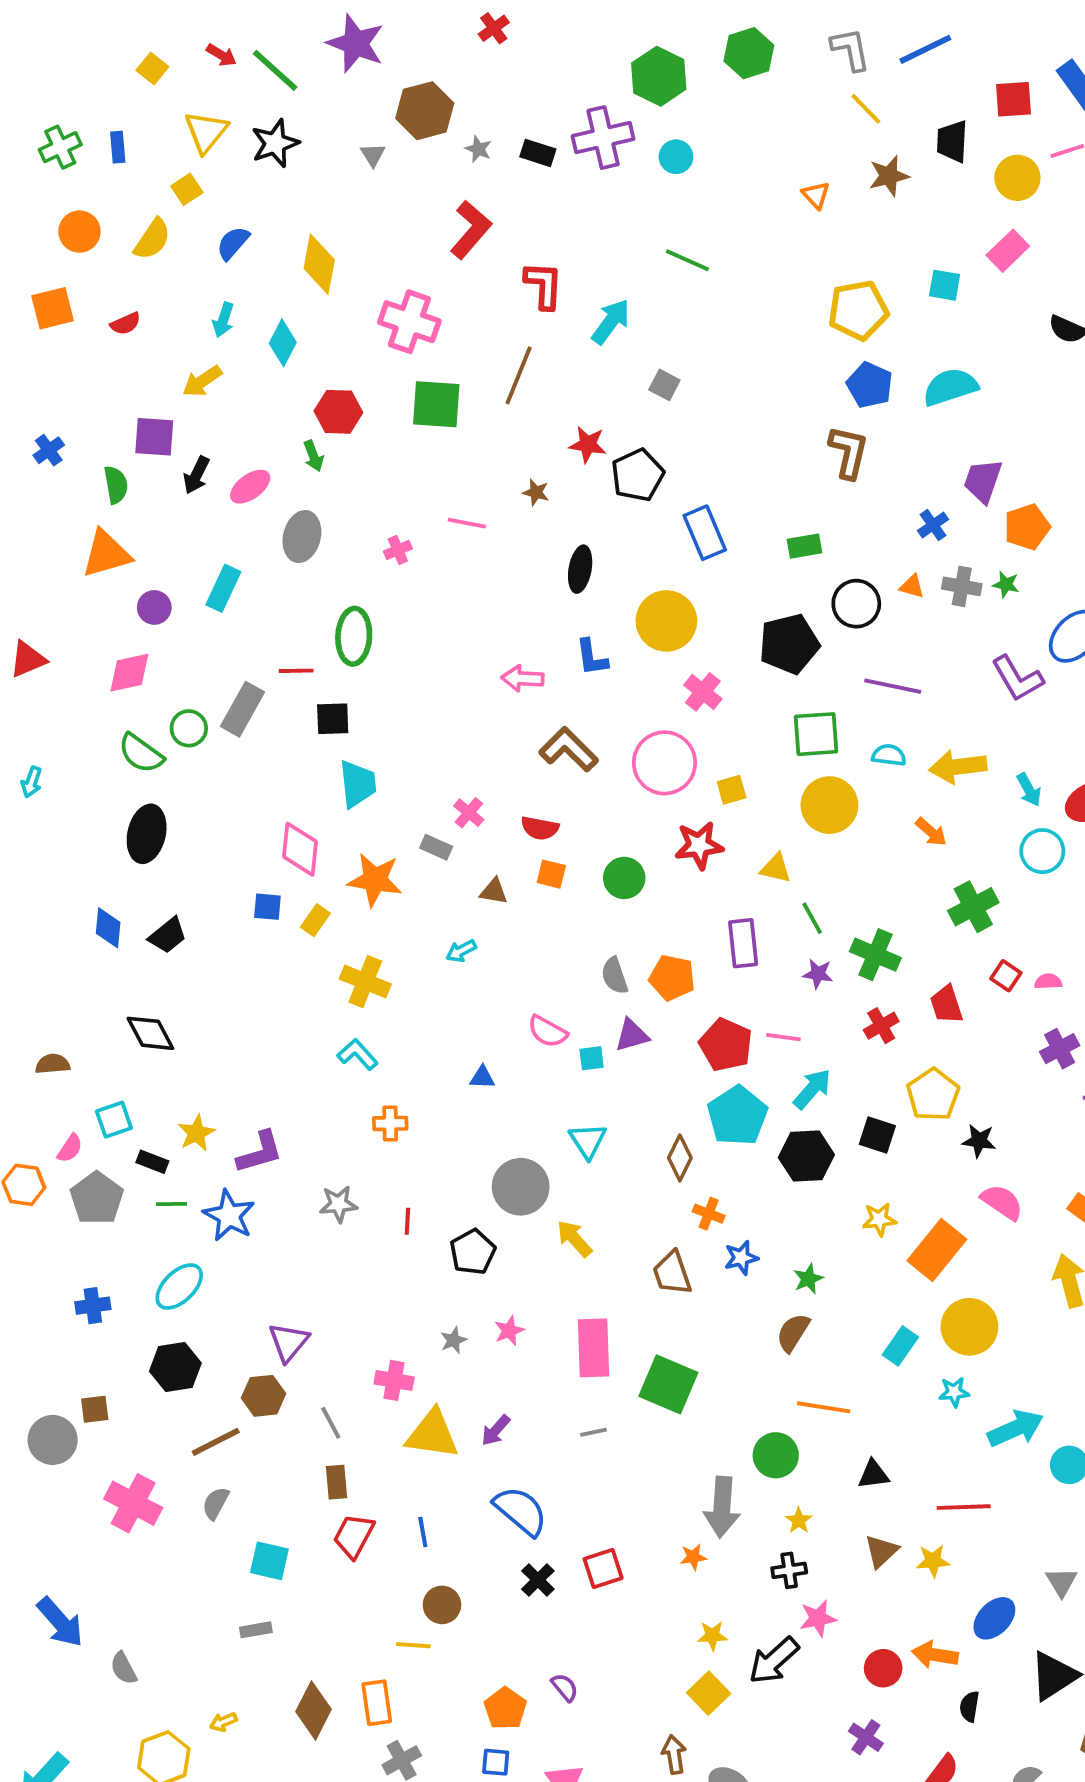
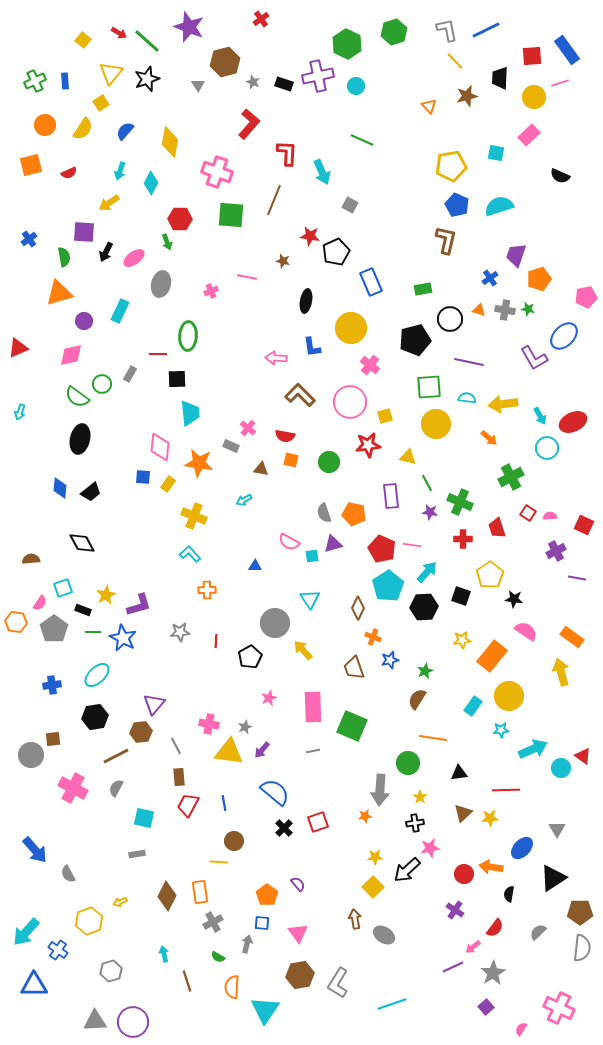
cyan arrow: (611, 322) -> (322, 172), turned 120
gray rectangle: (242, 709) -> (130, 374), size x0.6
red cross: (881, 1026) -> (463, 539), turned 30
gray star: (453, 1340) -> (245, 727), moved

